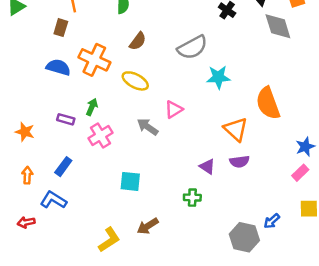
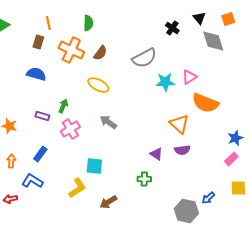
orange cross: (94, 60) -> (71, 50), moved
orange semicircle: (268, 103) -> (205, 103), turned -48
pink triangle: (174, 109) -> (189, 77), moved
yellow L-shape: (109, 240) -> (77, 188), moved

